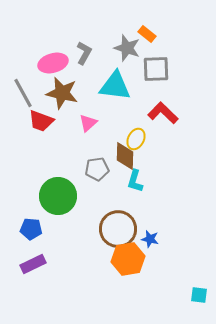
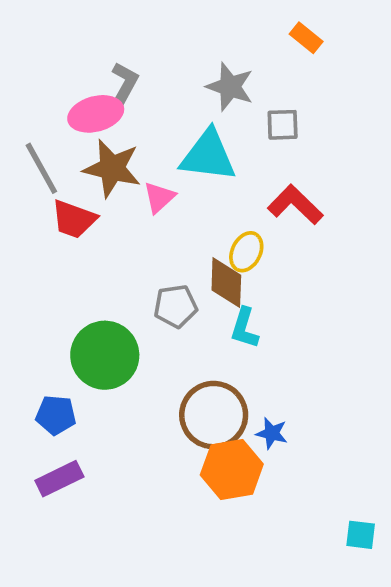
orange rectangle: (147, 34) -> (306, 38), moved
gray L-shape: (84, 53) -> (125, 83), moved
gray square: (156, 69) -> (283, 125), size x0.7
pink triangle: (88, 123) -> (159, 197), moved

